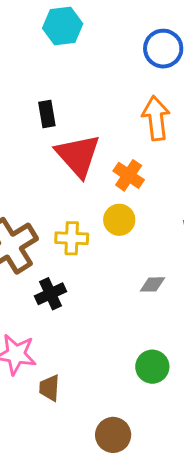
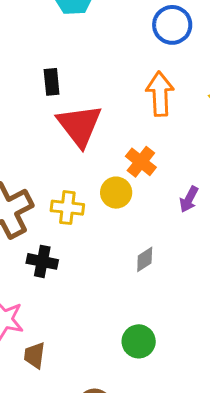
orange cross: (129, 175) -> (141, 162), moved
gray diamond: (152, 284) -> (145, 259), turned -36
black cross: (50, 294) -> (42, 261), turned 32

